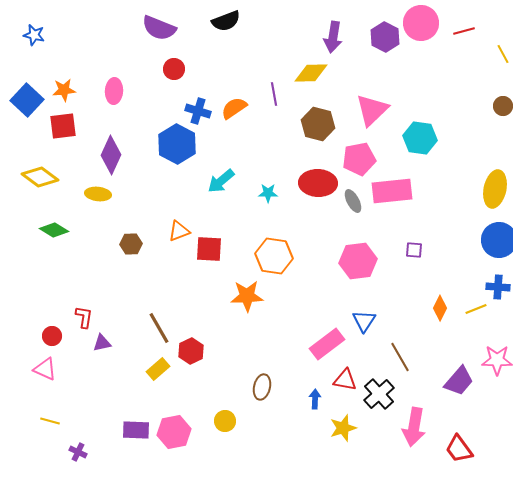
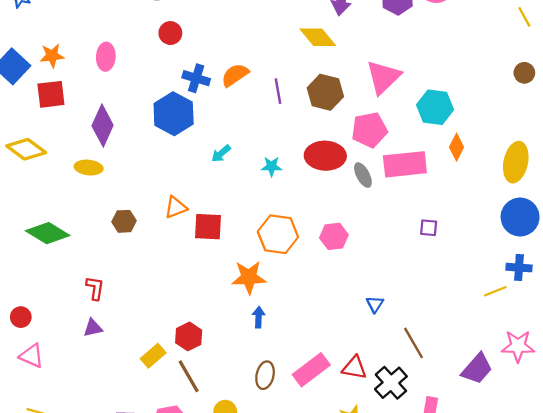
yellow diamond: (311, 73) -> (318, 37), turned 52
purple line: (274, 94) -> (278, 91), moved
cyan arrow: (221, 181) -> (221, 154), size x0.7
green diamond: (54, 230) -> (48, 233), moved, size x1.4
pink hexagon: (358, 261) -> (334, 236), moved, size x0.7
orange diamond: (440, 308) -> (457, 147), moved
red L-shape: (84, 317) -> (95, 288), moved
blue triangle: (364, 321) -> (375, 304), size x0.7
brown line: (159, 328) -> (189, 376), moved
red circle: (52, 336) -> (21, 317), moved
pink rectangle: (327, 344) -> (311, 370), moved
blue arrow: (315, 399) -> (259, 317), moved

